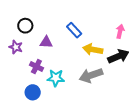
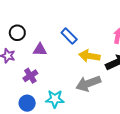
purple cross: (36, 67) -> (30, 76), turned 32
cyan star: (56, 78) -> (55, 99), moved

